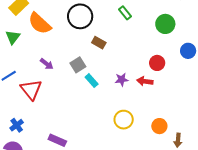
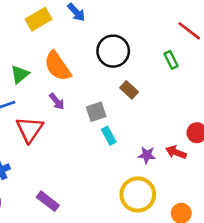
orange semicircle: (40, 23) -> (57, 66), moved
green triangle: (13, 37) -> (20, 74), moved
purple star: (122, 80) -> (147, 155), moved
yellow circle: (124, 120) -> (138, 194), size x1.4

